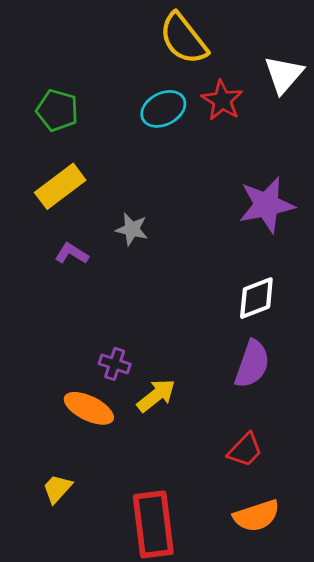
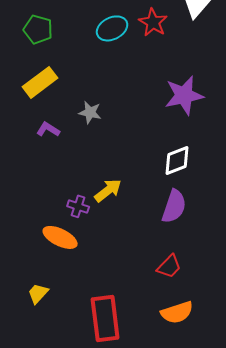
yellow arrow: (156, 395) -> (108, 190), moved

